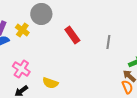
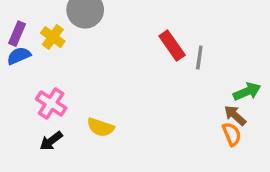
red rectangle: (72, 35) -> (172, 46), moved

